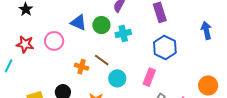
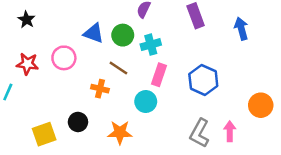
blue arrow: (206, 30) -> (241, 29), moved
blue hexagon: (165, 47) -> (203, 80), moved
brown line: (102, 60) -> (118, 68), moved
pink rectangle: (149, 77) -> (159, 75), moved

